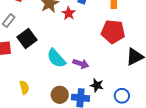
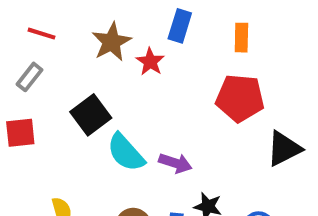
black square: (27, 38) -> (91, 115), moved

